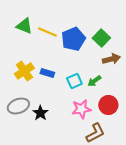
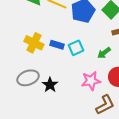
yellow cross: (24, 71) -> (34, 43), turned -30
cyan square: (74, 81) -> (76, 48), moved

